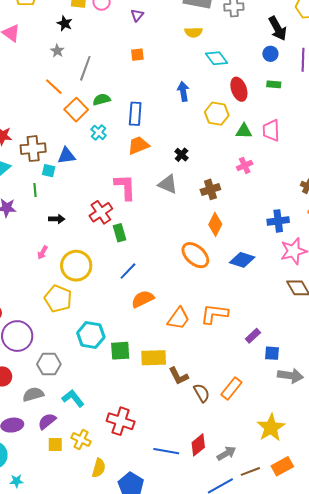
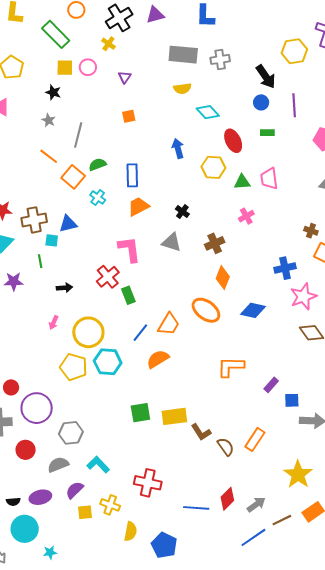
orange trapezoid: (179, 319) -> (169, 324), moved
cyan hexagon: (91, 335) -> (108, 362), moved

